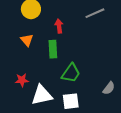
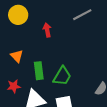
orange triangle: (27, 40) -> (17, 56), moved
green rectangle: (53, 49) -> (39, 71), moved

